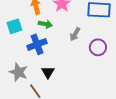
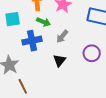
gray arrow: (75, 34) -> (62, 36), moved
black triangle: (48, 72) -> (59, 60), moved

